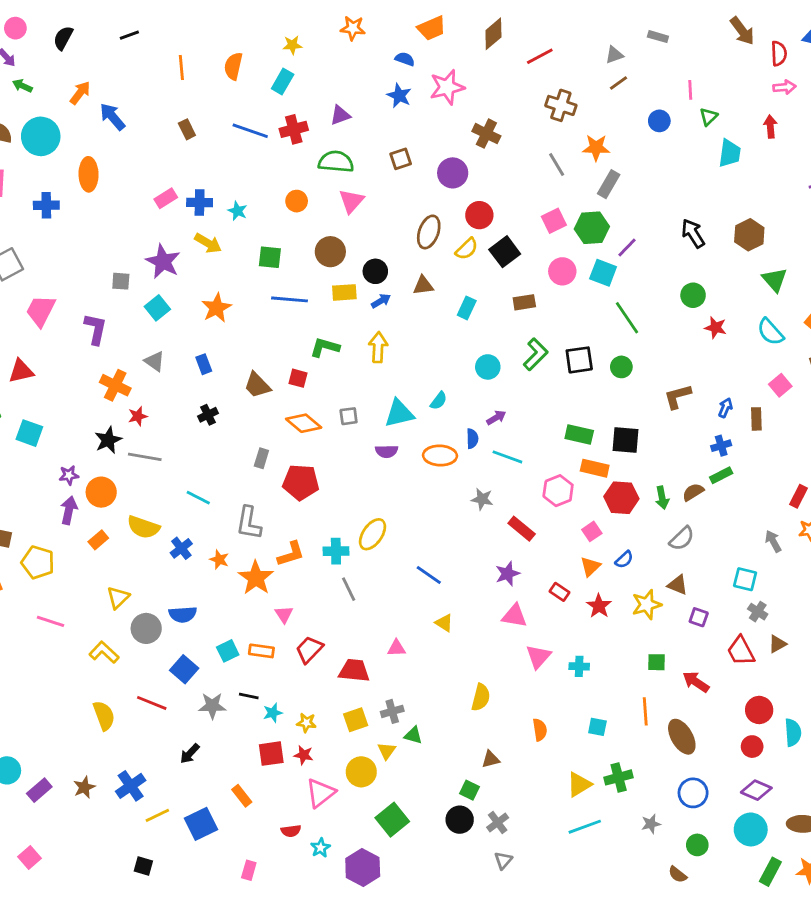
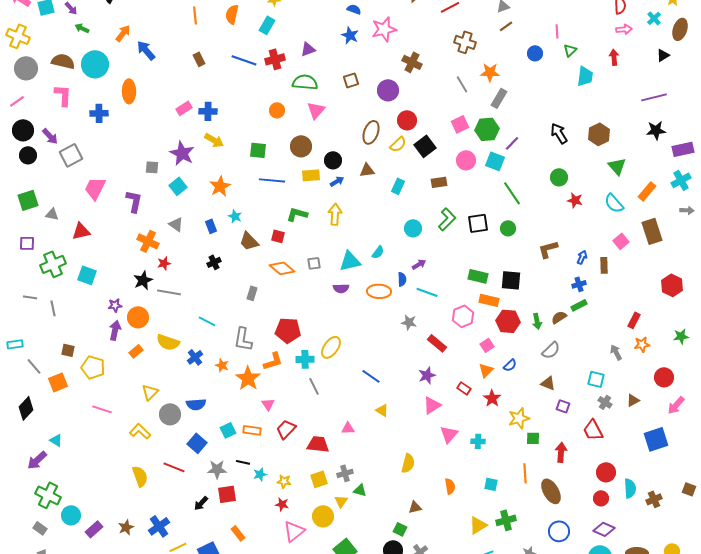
cyan star: (238, 211) -> (235, 216), moved
red pentagon: (301, 482) -> (288, 330), moved
yellow star: (647, 605) -> (519, 418), moved
pink triangle: (514, 616) -> (432, 405), turned -42
brown triangle: (777, 644) -> (633, 400), moved
red arrow: (696, 682) -> (561, 452), turned 60
red square: (271, 754) -> (227, 494), moved

